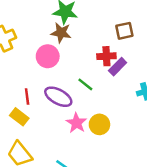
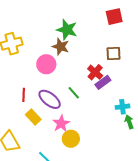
red cross: (106, 56) -> (95, 72), turned 35
yellow rectangle: (19, 117) -> (33, 117), moved
yellow circle: (99, 124) -> (71, 139), moved

